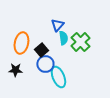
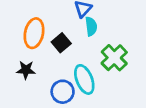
green cross: (80, 42) -> (114, 58), moved
blue circle: (45, 64) -> (63, 92), moved

